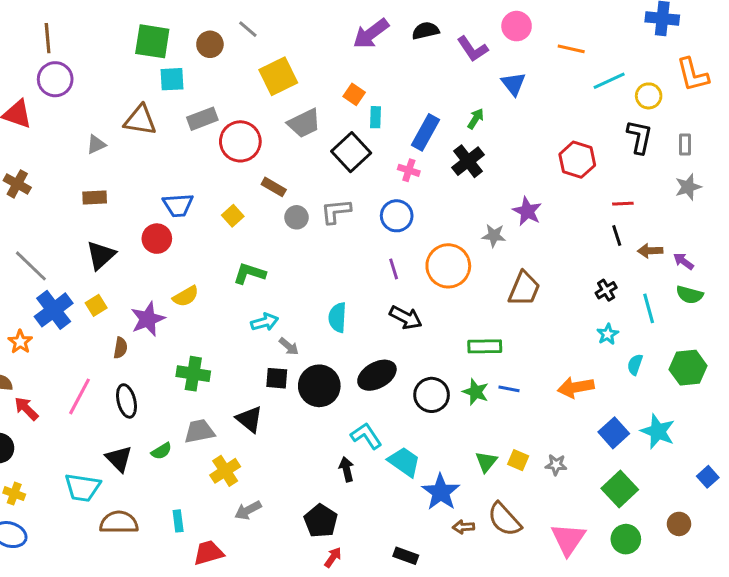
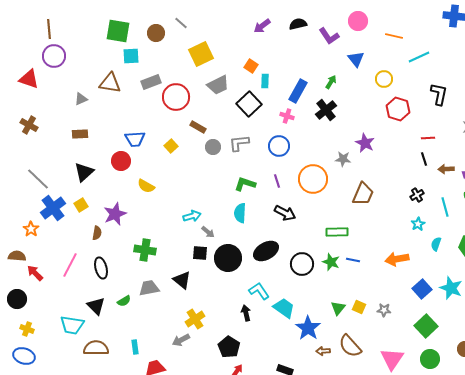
purple arrow: (371, 34) -> (262, 26), size x0.7
yellow circle: (649, 96) -> (384, 79), moved
green L-shape: (249, 273) -> (245, 184), moved
yellow semicircle: (186, 296) -> (146, 186), moved, turned 60
yellow cross: (225, 471) -> (195, 319), moved

